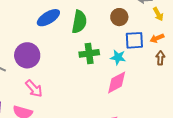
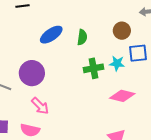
green semicircle: (79, 22) -> (82, 37), size x0.7
cyan star: (118, 57) -> (117, 63), moved
pink diamond: (117, 82) -> (122, 96), turned 45

